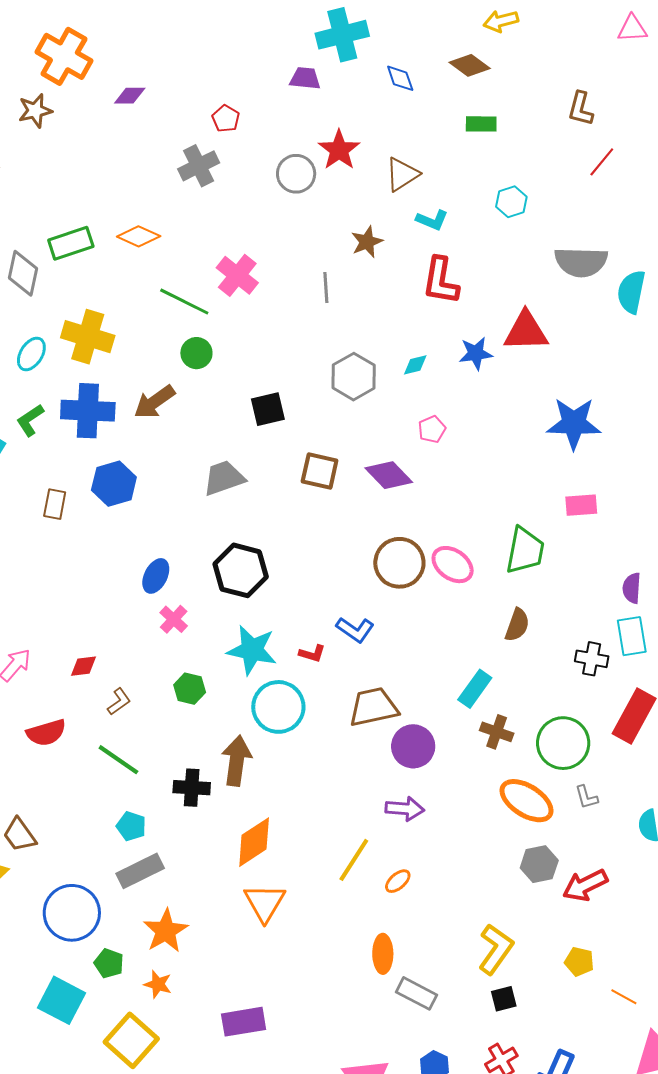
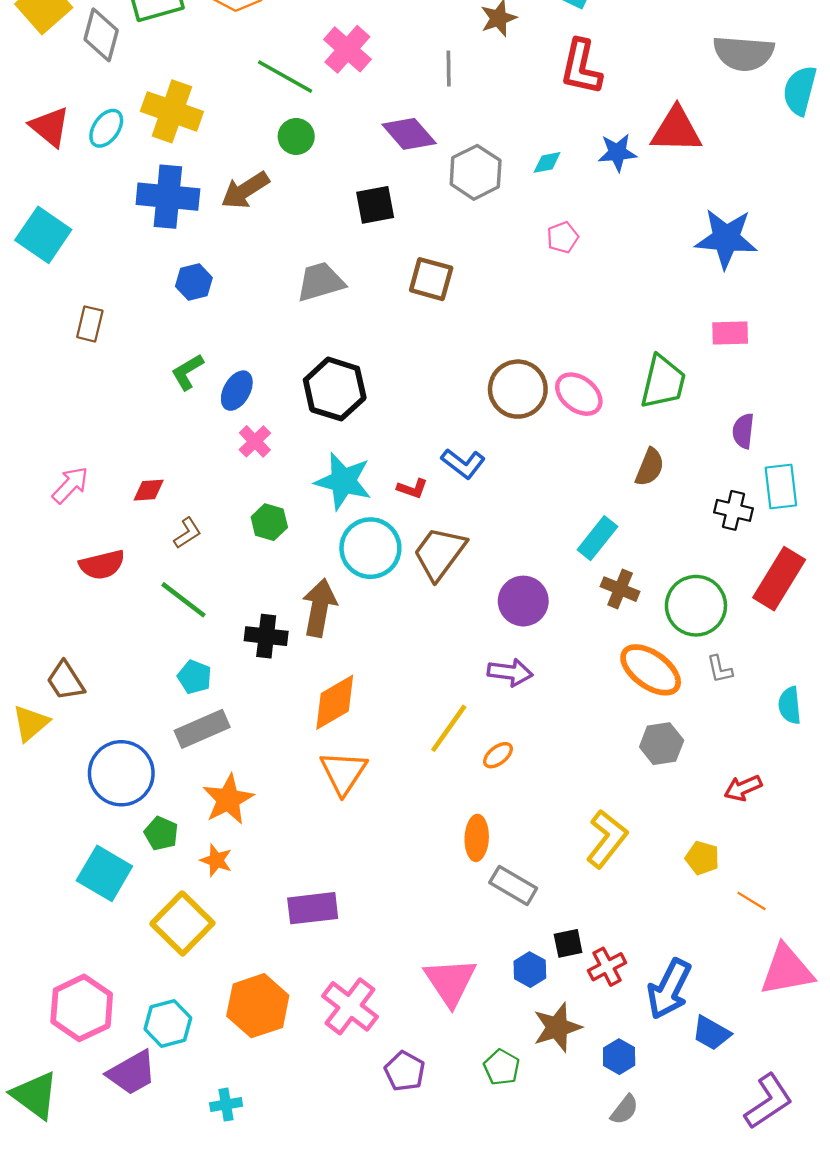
green L-shape: (30, 420) -> (187, 372), moved
purple diamond: (389, 475) -> (409, 134), moved
blue hexagon: (114, 484) -> (194, 282), size x0.7
brown rectangle: (55, 504) -> (90, 324), moved
purple semicircle: (632, 588) -> (743, 431), moved
brown trapezoid: (373, 707) -> (440, 553), moved, turned -44
red arrow: (585, 885) -> (743, 788), moved, size x0.7
black square: (504, 999) -> (568, 943), moved

